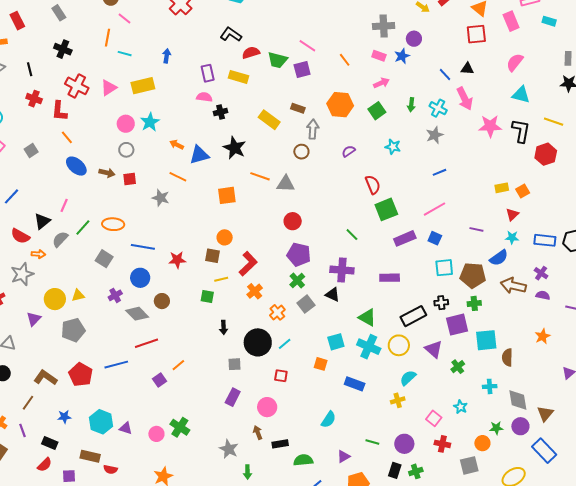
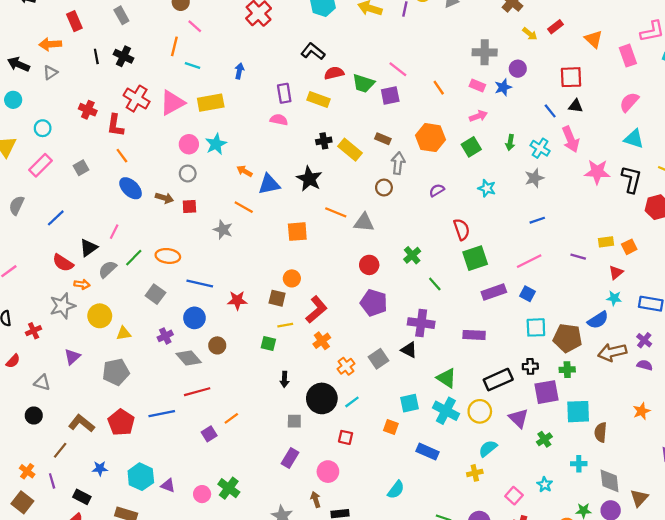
red square: (476, 34) -> (571, 77), moved
black line: (30, 69) -> (96, 56), moved
pink triangle: (109, 88) -> (172, 103), size x1.4
black cross: (221, 112) -> (324, 141), moved
purple line: (476, 229) -> (578, 257), moved
green cross: (297, 281) -> (412, 255), moved
brown arrow: (513, 286) -> (612, 352), turned -30
yellow circle: (55, 299) -> (100, 316), moved

